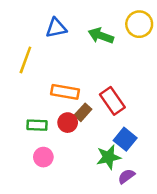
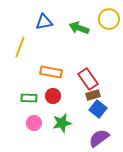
brown rectangle: (83, 112) -> (93, 95), moved, turned 32
green star: (109, 157) -> (62, 123), moved
purple semicircle: (126, 176) -> (99, 138), size x1.5

